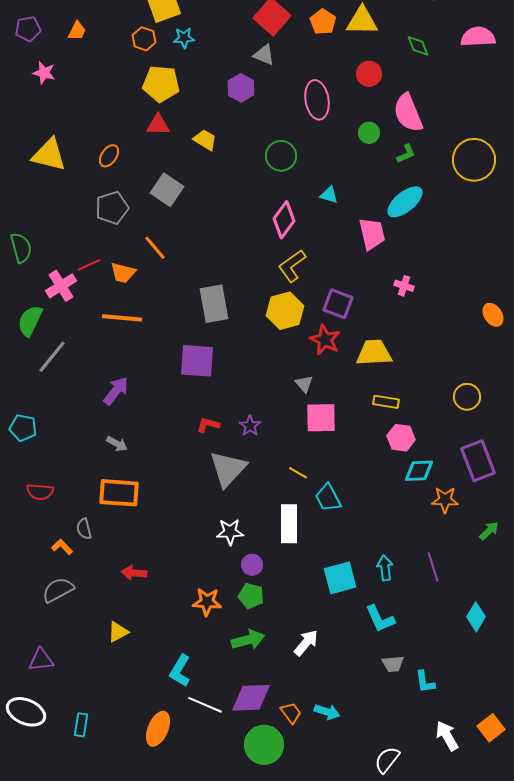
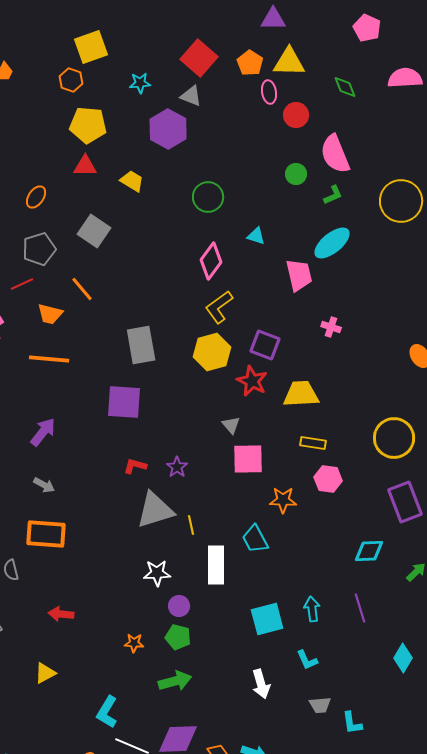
cyan star: (184, 38) -> (140, 83), moved
purple hexagon: (241, 88) -> (168, 129), size x1.4
pink ellipse: (317, 100) -> (269, 92), moved, size x0.6
red line: (89, 265) -> (22, 284), moved
yellow circle: (467, 397) -> (394, 438), size x1.5
gray triangle: (228, 469) -> (155, 510), turned 30
cyan diamond: (419, 471) -> (369, 551), moved
yellow line: (298, 473) -> (191, 525), moved, turned 48
orange star: (445, 500) -> (283, 500), moved
orange star: (207, 602) -> (134, 643), size x0.7
cyan L-shape: (380, 619) -> (307, 660), size x0.7
white arrow: (306, 643) -> (261, 684), moved, turned 124

